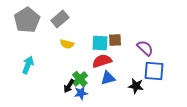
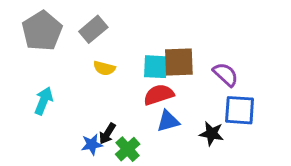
brown square: (115, 40) -> (179, 62), size x1.5
green cross: (80, 79) -> (128, 149), moved
blue star: (81, 93) -> (92, 144), moved

